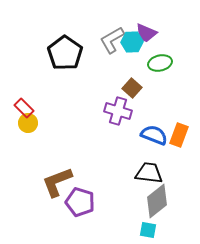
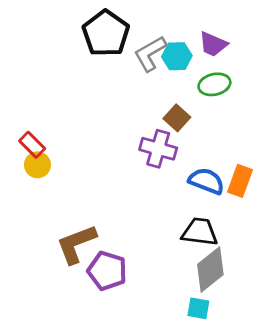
purple trapezoid: (146, 33) -> (213, 44), moved
black pentagon: (65, 53) -> (106, 33), moved

